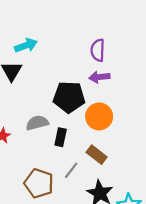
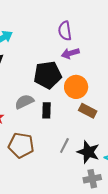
brown rectangle: (97, 155) -> (88, 111), moved
gray line: (71, 170) -> (64, 146), moved
brown pentagon: (39, 183) -> (21, 145), moved

